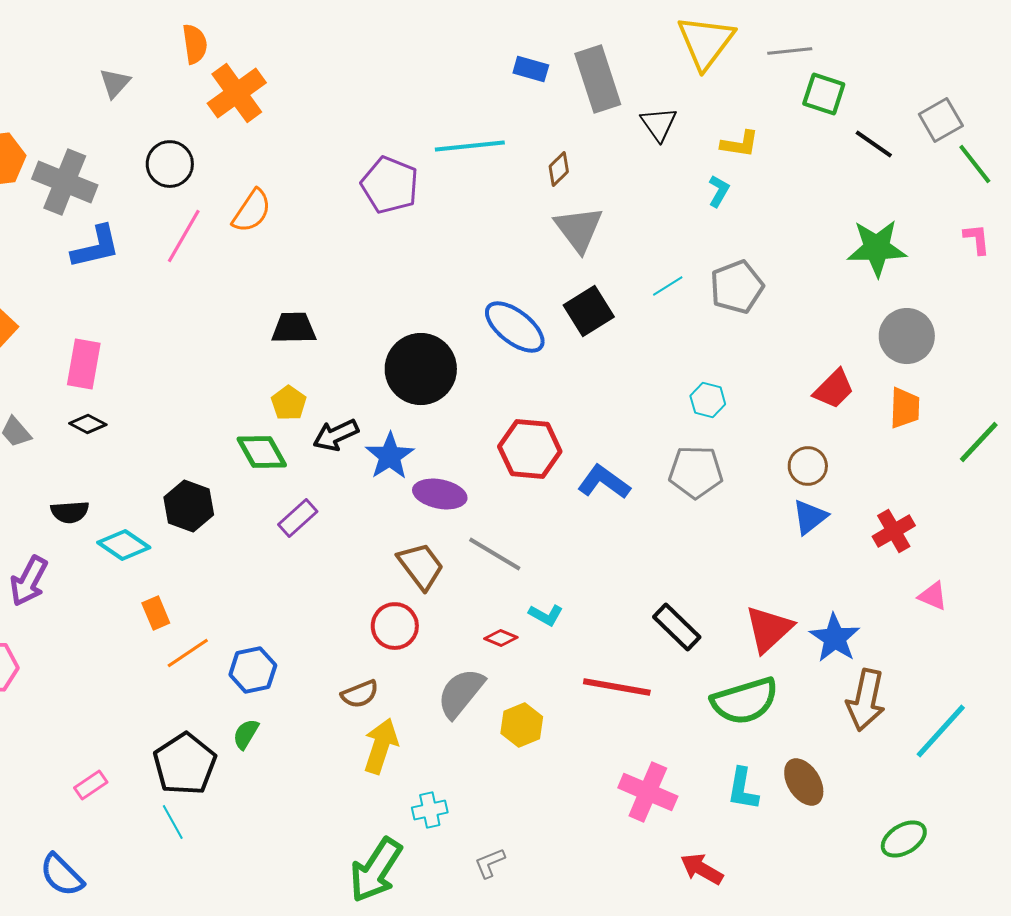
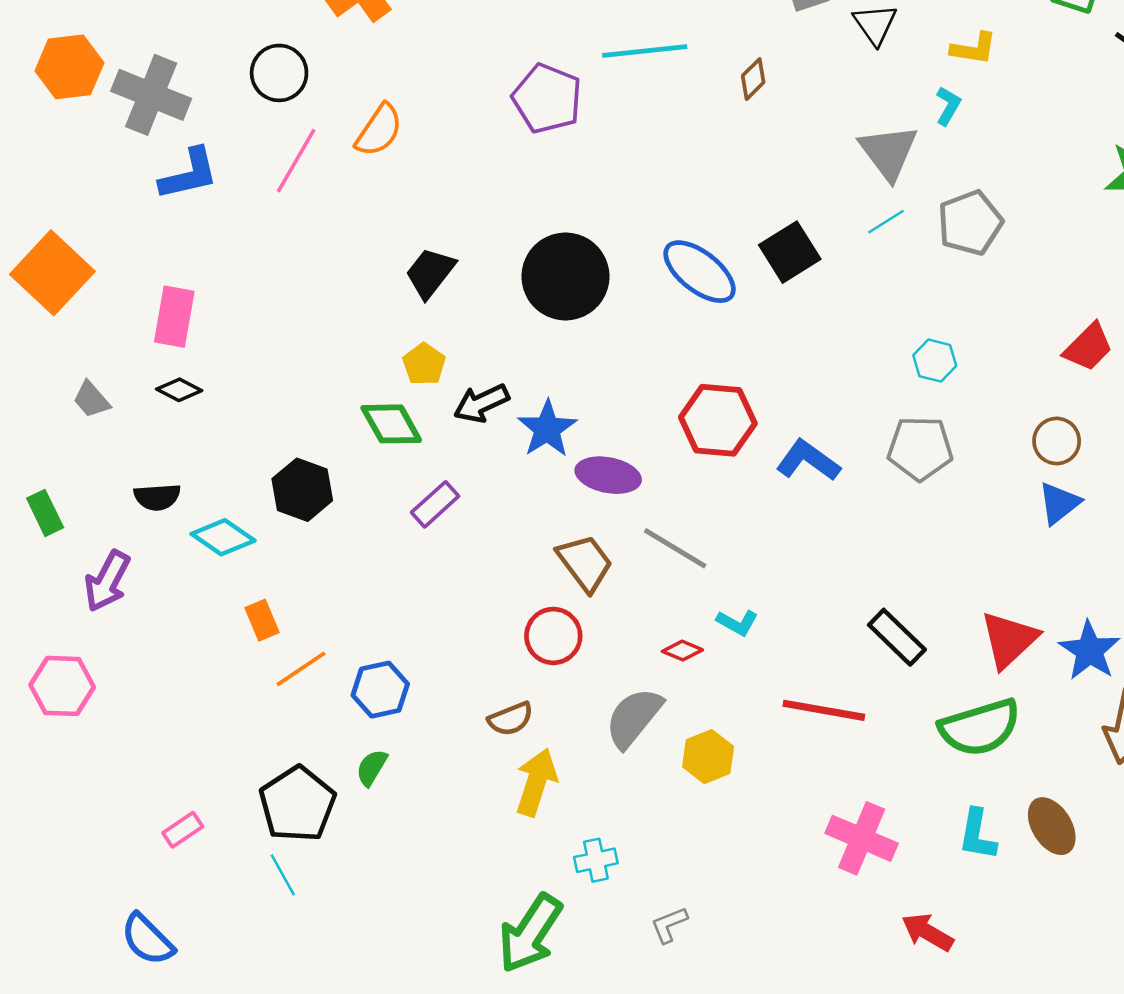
gray triangle: (579, 229) -> (888, 152), moved
black trapezoid: (294, 328) -> (430, 273), turned -51
black circle: (421, 369) -> (565, 276), moved

